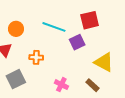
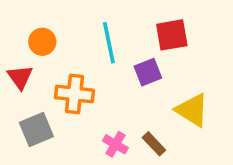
cyan line: (54, 27) -> (109, 43), turned 55
orange cross: (36, 57) -> (74, 94), size x1.5
brown rectangle: (93, 85) -> (154, 144), moved

